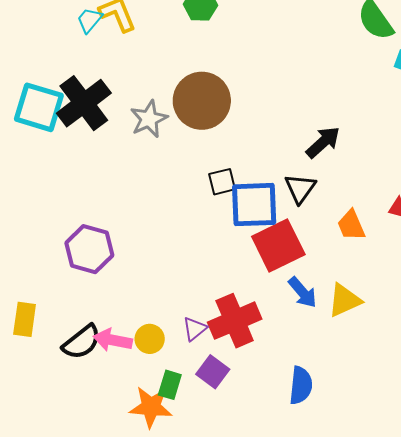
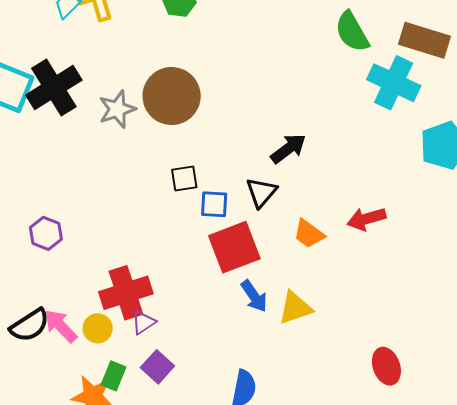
blue square: (254, 205) -> (214, 204), size x0.6
orange trapezoid: (351, 225) -> (309, 234), turned -36
purple hexagon: (89, 249) -> (46, 233), size x0.7
red cross: (235, 321) -> (126, 293), moved
pink arrow: (113, 340) -> (61, 326), turned 30

